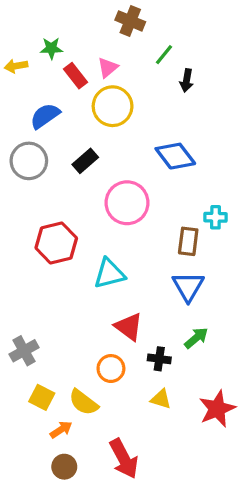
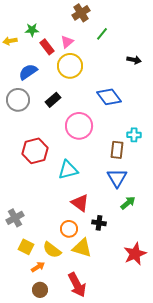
brown cross: (130, 21) -> (81, 13), turned 36
black arrow: (187, 80) -> (134, 60), moved, turned -88
green arrow: (196, 338) -> (128, 203), moved
yellow triangle: (161, 399) -> (82, 248), moved, size x1.5

